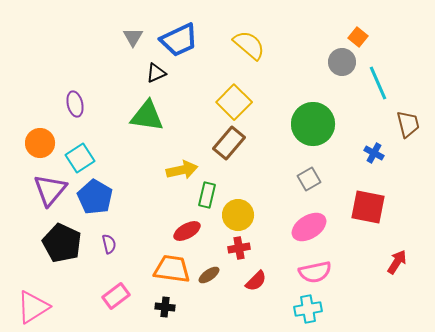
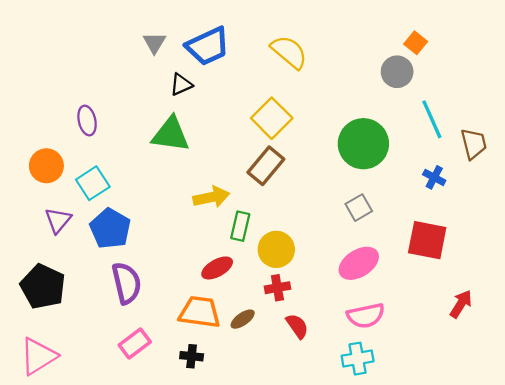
cyan line: (378, 83) -> (432, 119), moved
purple triangle: (50, 190) -> (58, 220), size x0.7
black pentagon: (62, 243) -> (43, 287), moved
purple semicircle: (109, 244) -> (127, 283), size x1.8
red semicircle: (256, 281) -> (297, 326), turned -80

